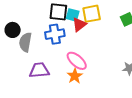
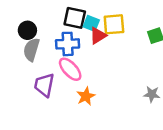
black circle: (13, 30) -> (27, 30), moved
pink ellipse: (77, 61) -> (70, 69), moved
purple trapezoid: (39, 70) -> (44, 85), turned -80

